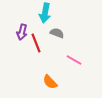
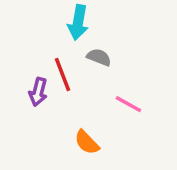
purple arrow: (22, 32) -> (38, 92), moved

